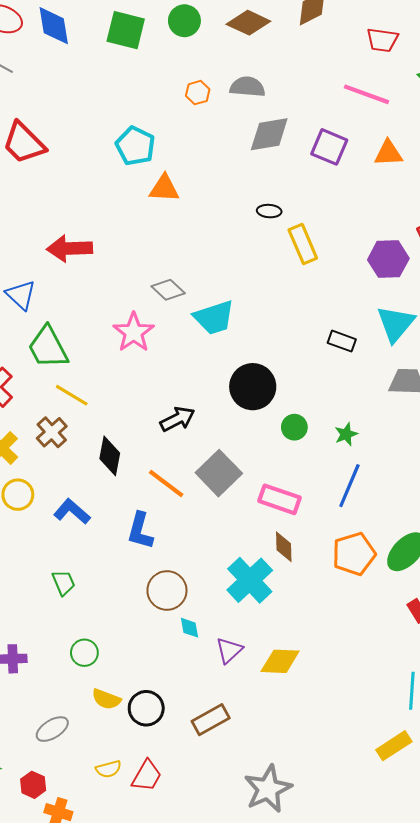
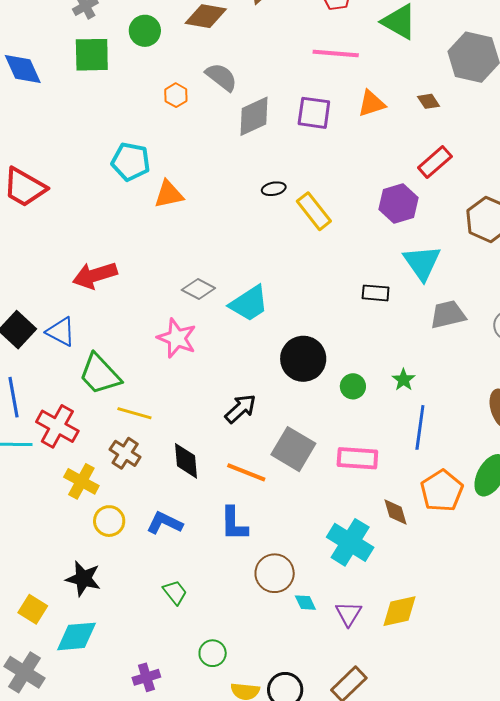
gray semicircle: (247, 87) -> (221, 77), turned 48
brown diamond: (284, 547) -> (395, 512), moved

